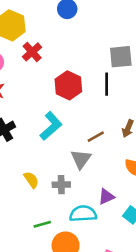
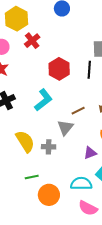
yellow semicircle: (31, 180) -> (25, 141), size x1.6
purple triangle: (106, 197) -> (90, 153), moved
cyan semicircle: (83, 214) -> (81, 184), moved

